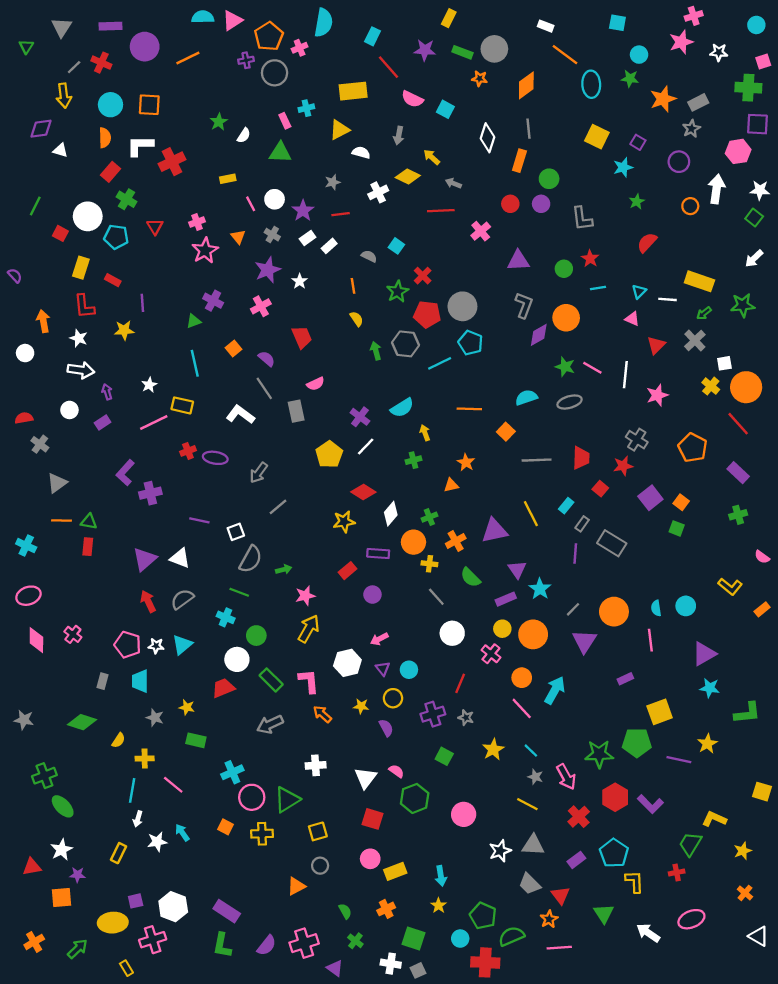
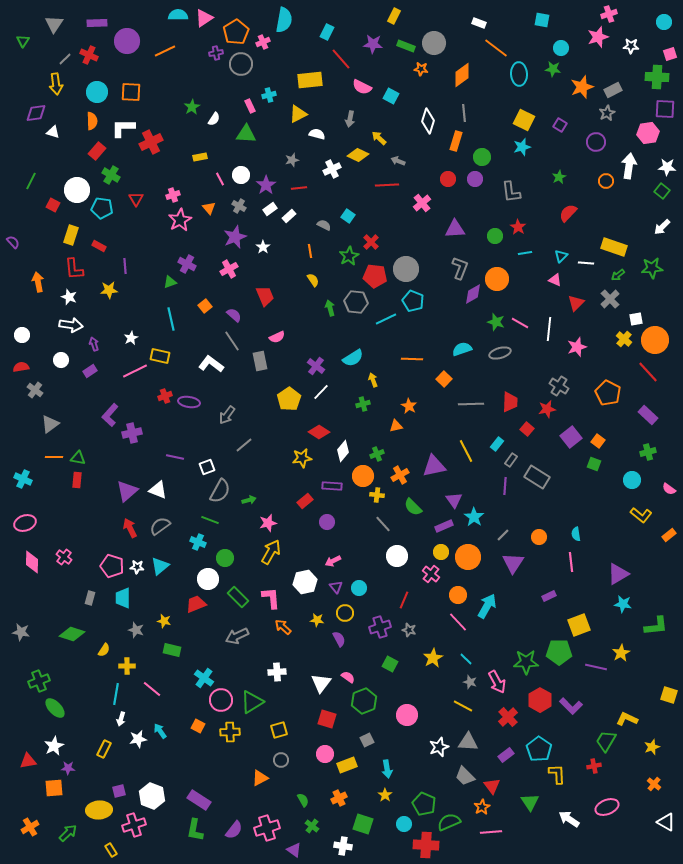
cyan star: (623, 167) -> (522, 147), moved
white circle: (25, 353) -> (22, 335), moved
cyan circle: (686, 606) -> (632, 480), moved
orange circle: (614, 612) -> (539, 537), size x0.6
cyan cross: (232, 772) -> (204, 678), turned -30
gray square: (418, 970) -> (367, 740), moved

